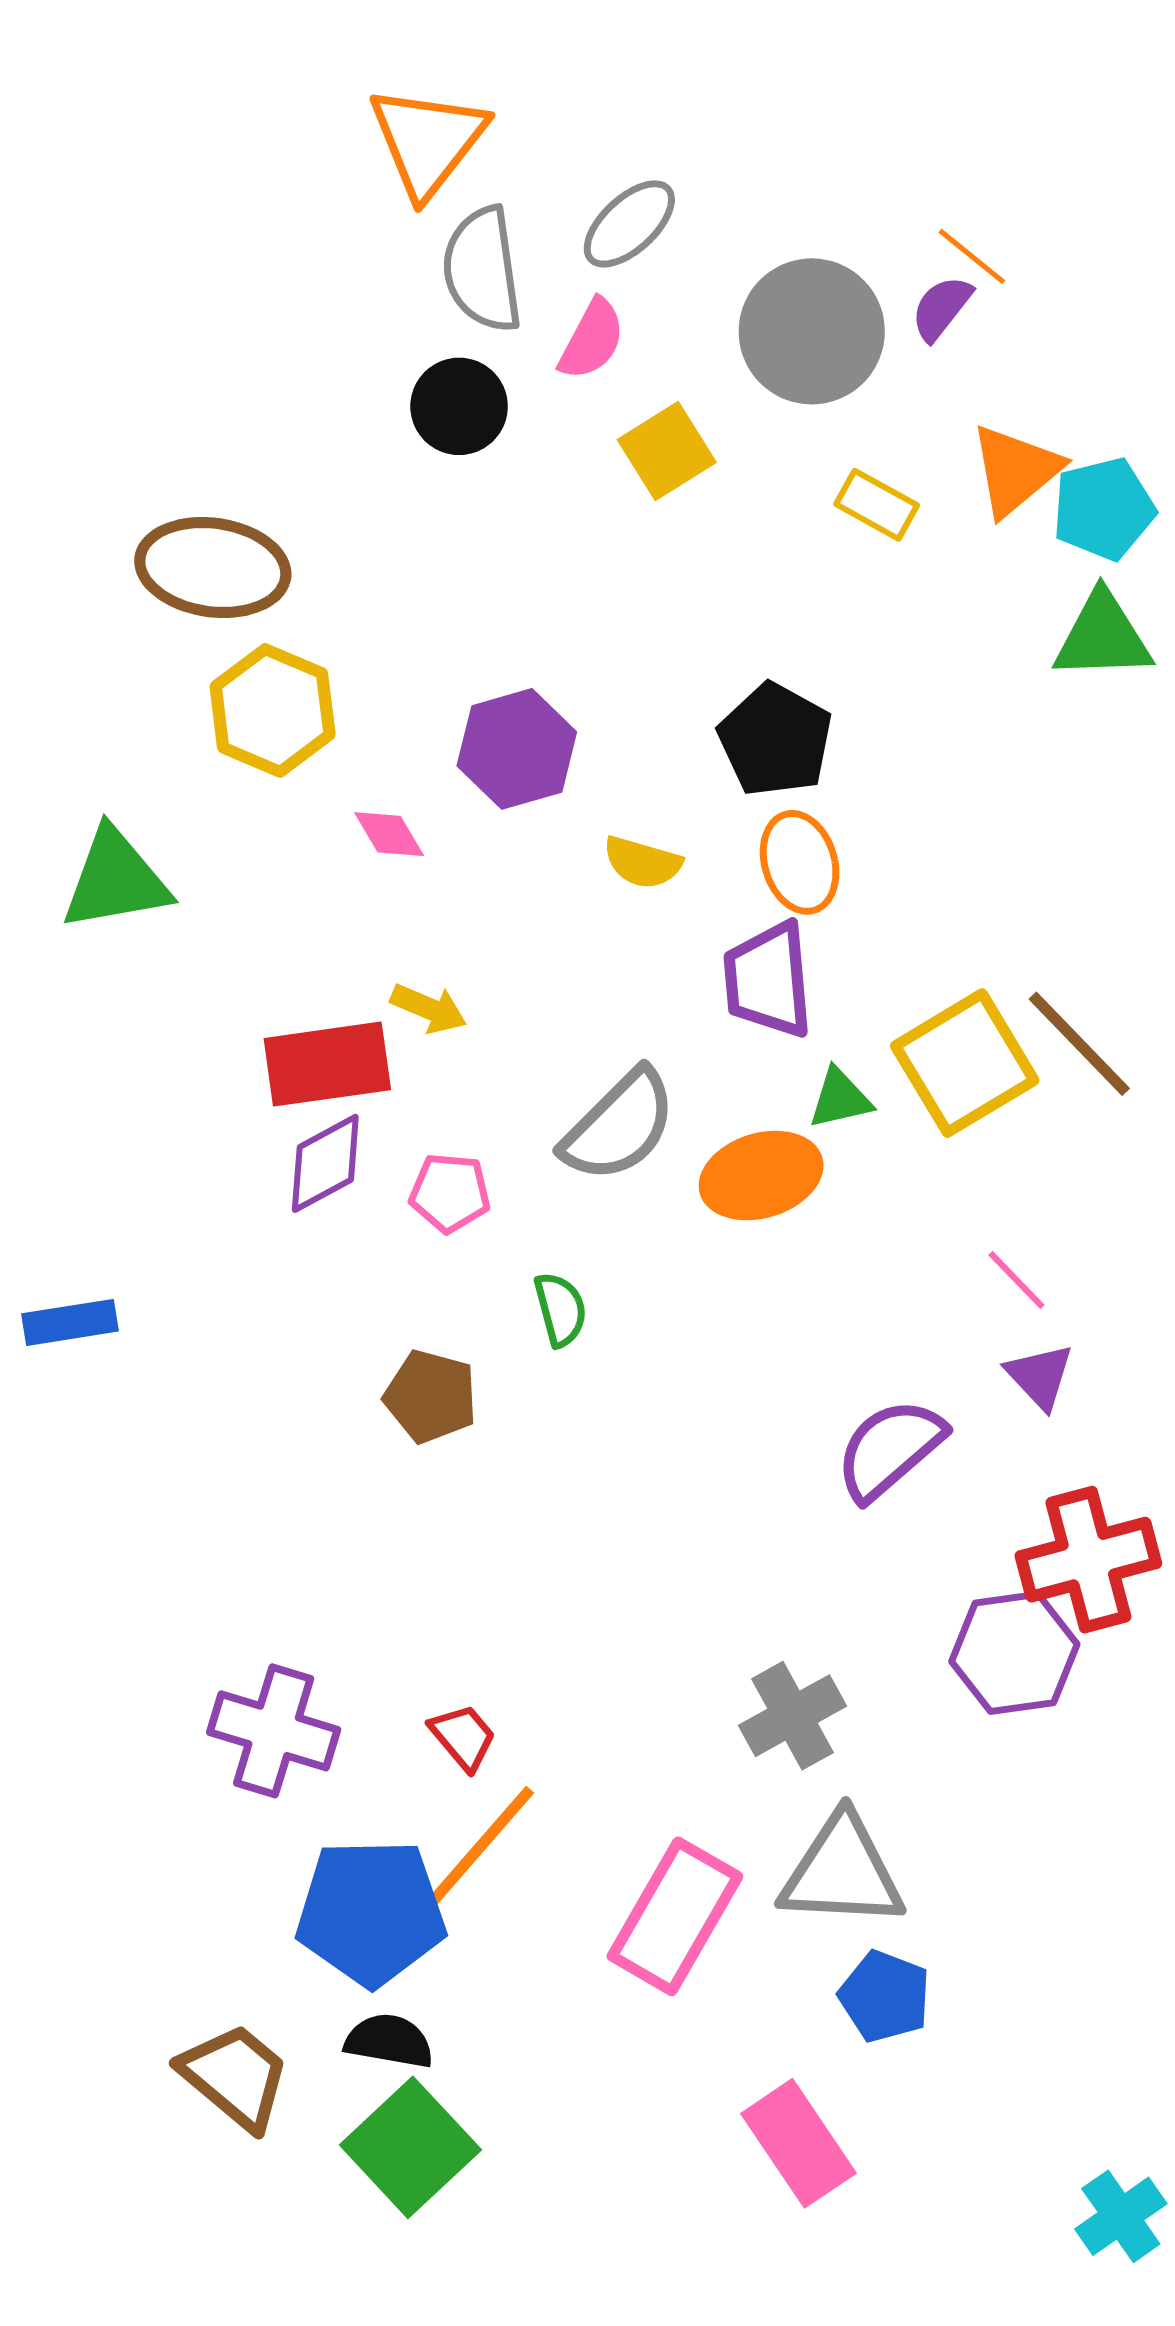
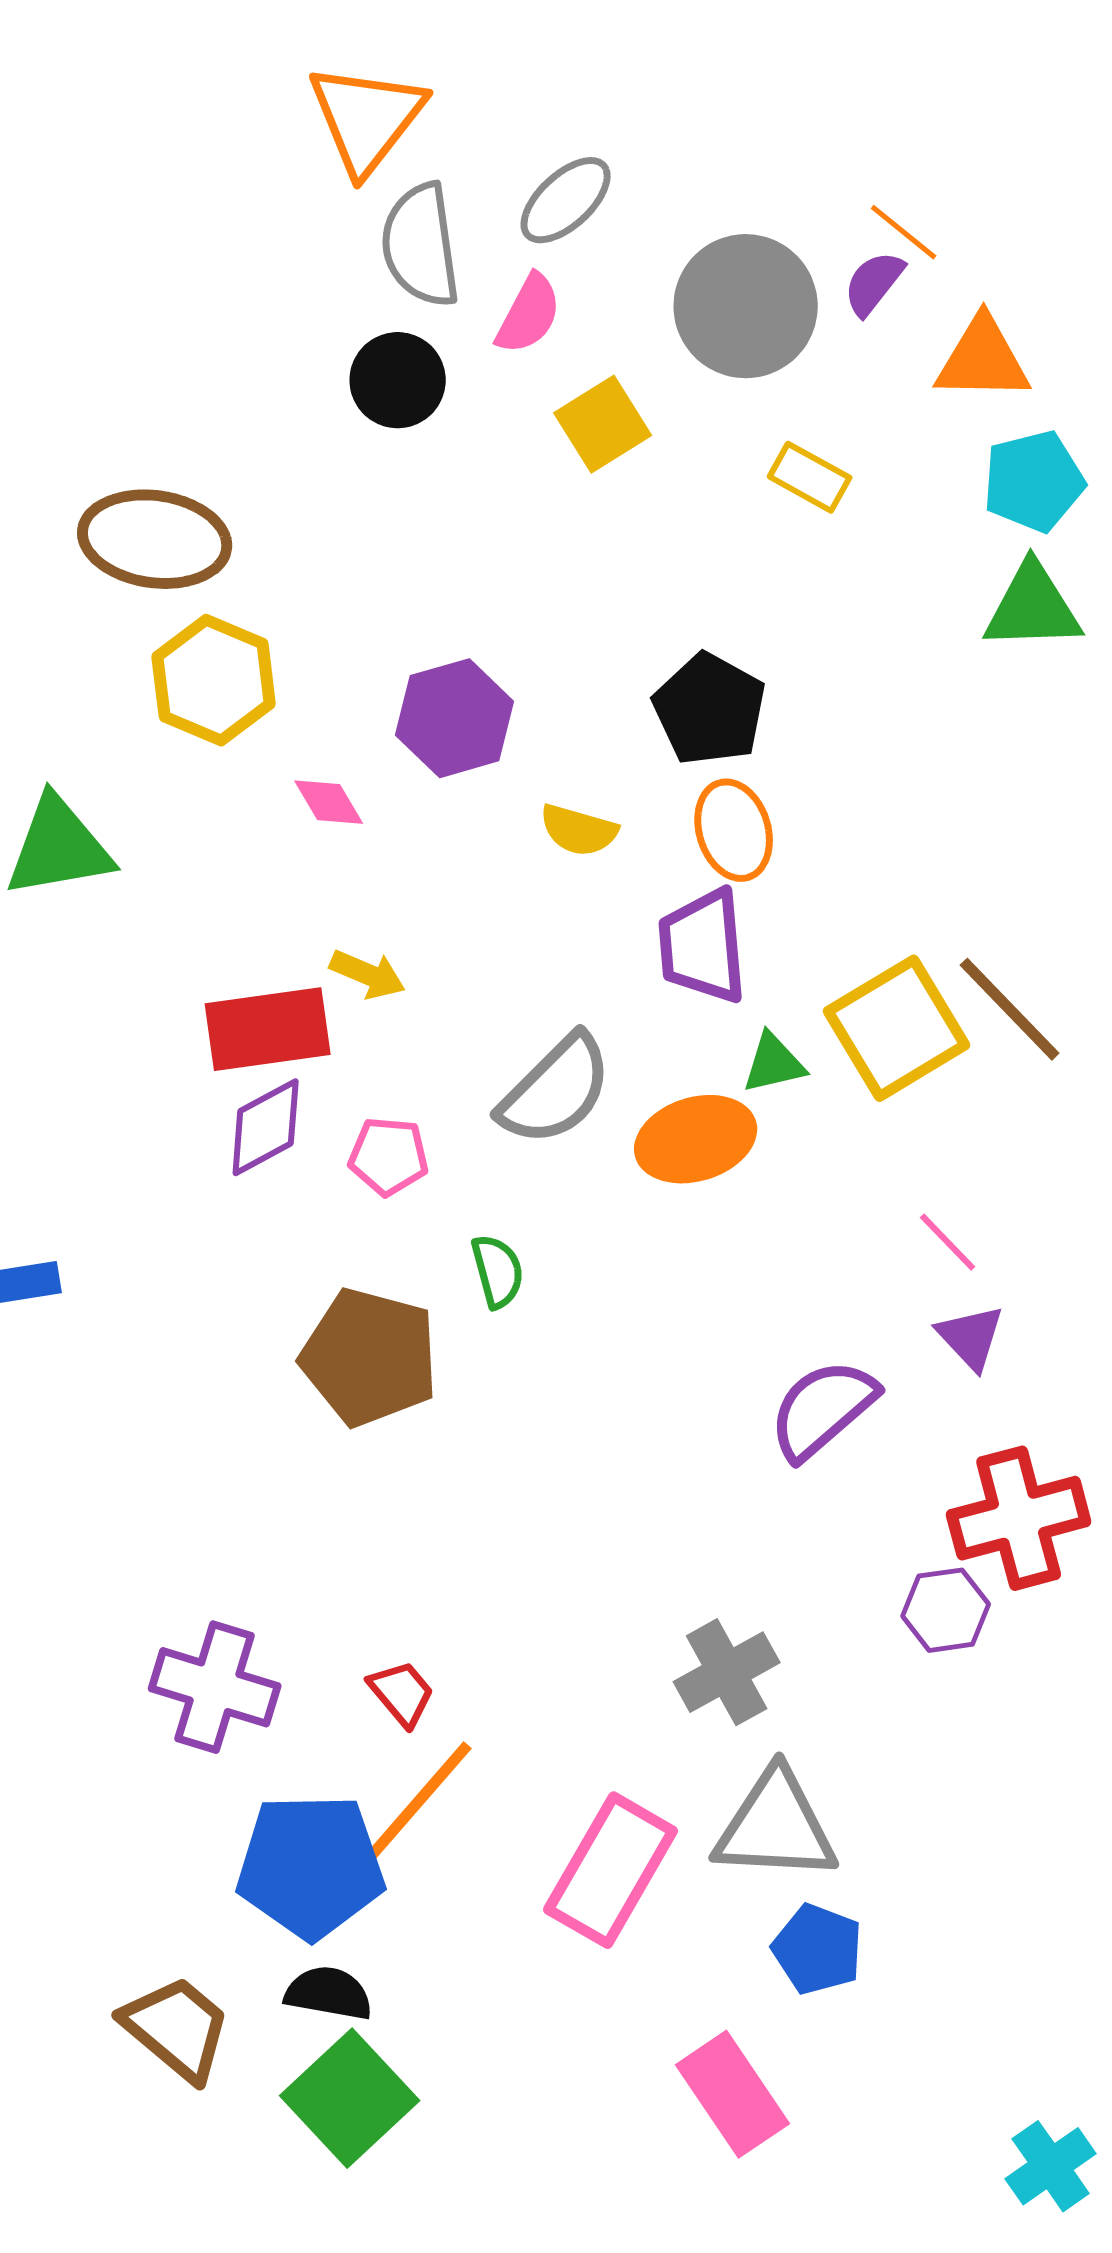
orange triangle: (1015, 470) -> (983, 359), moved, turned 41
brown pentagon: (431, 1396) -> (370, 1357), size x1.5
purple hexagon: (1014, 1653) -> (946, 1610), size x0.7

